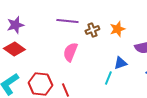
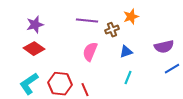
orange star: (117, 29) -> (131, 17), moved
blue triangle: (120, 63) -> (126, 52), moved

